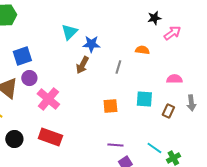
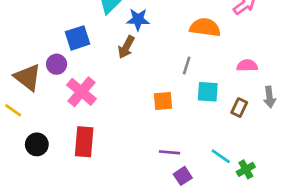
orange semicircle: (142, 50) -> (205, 27), size x1.6
blue square: (22, 56) -> (78, 38), moved
gray line: (118, 67) -> (187, 66), moved
red rectangle: (50, 137) -> (84, 142), turned 75

